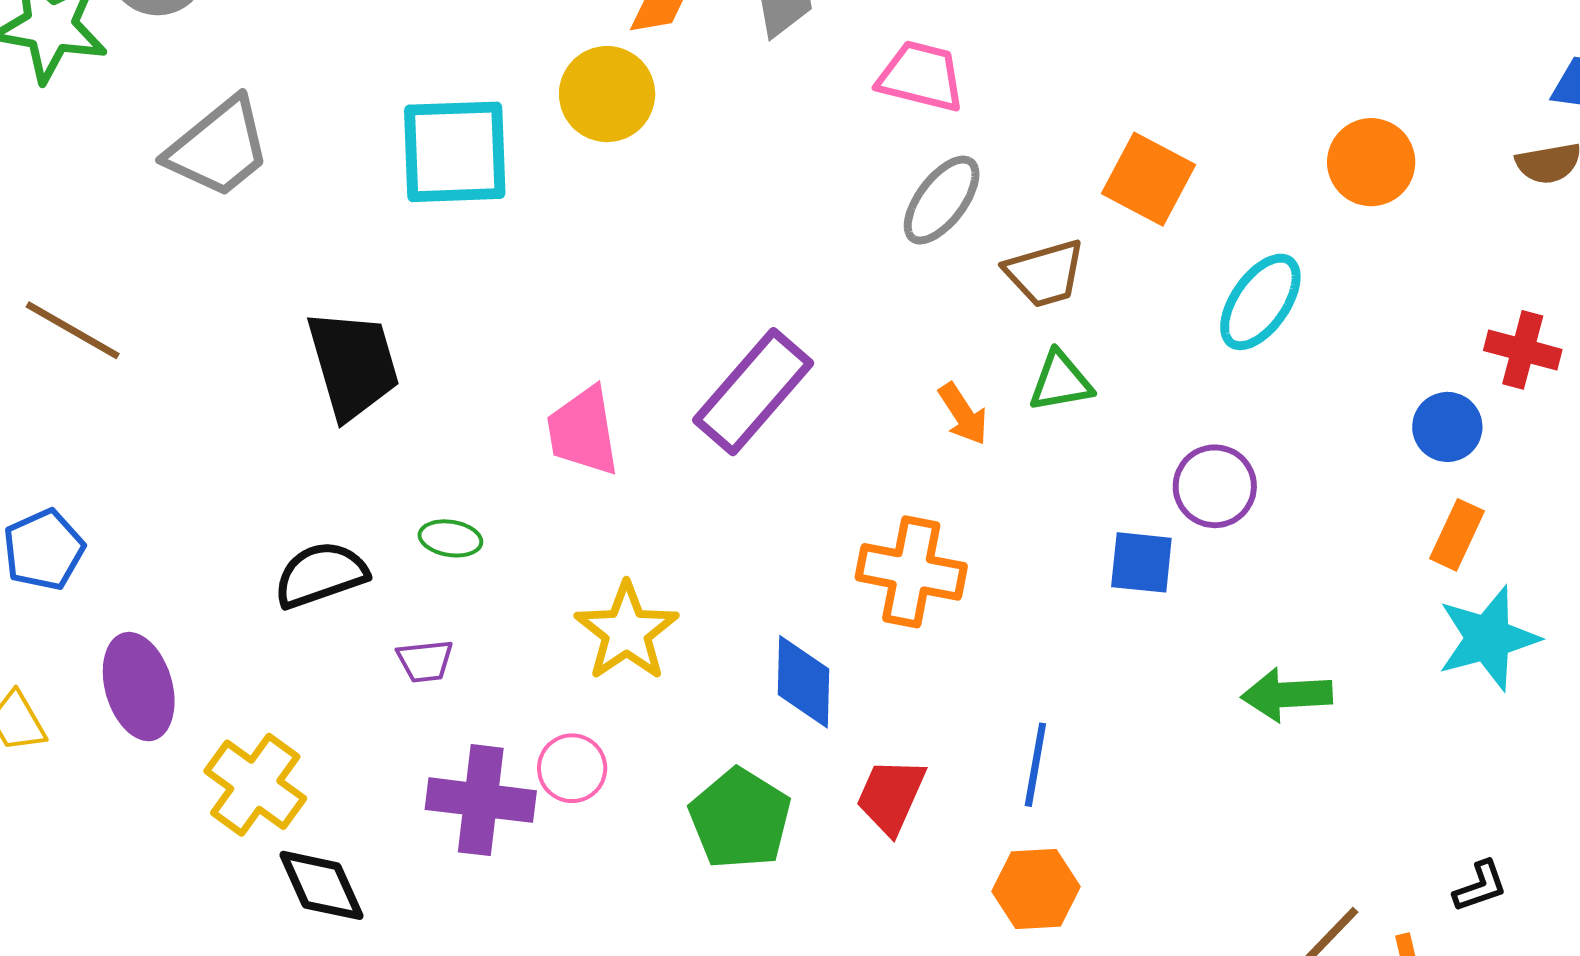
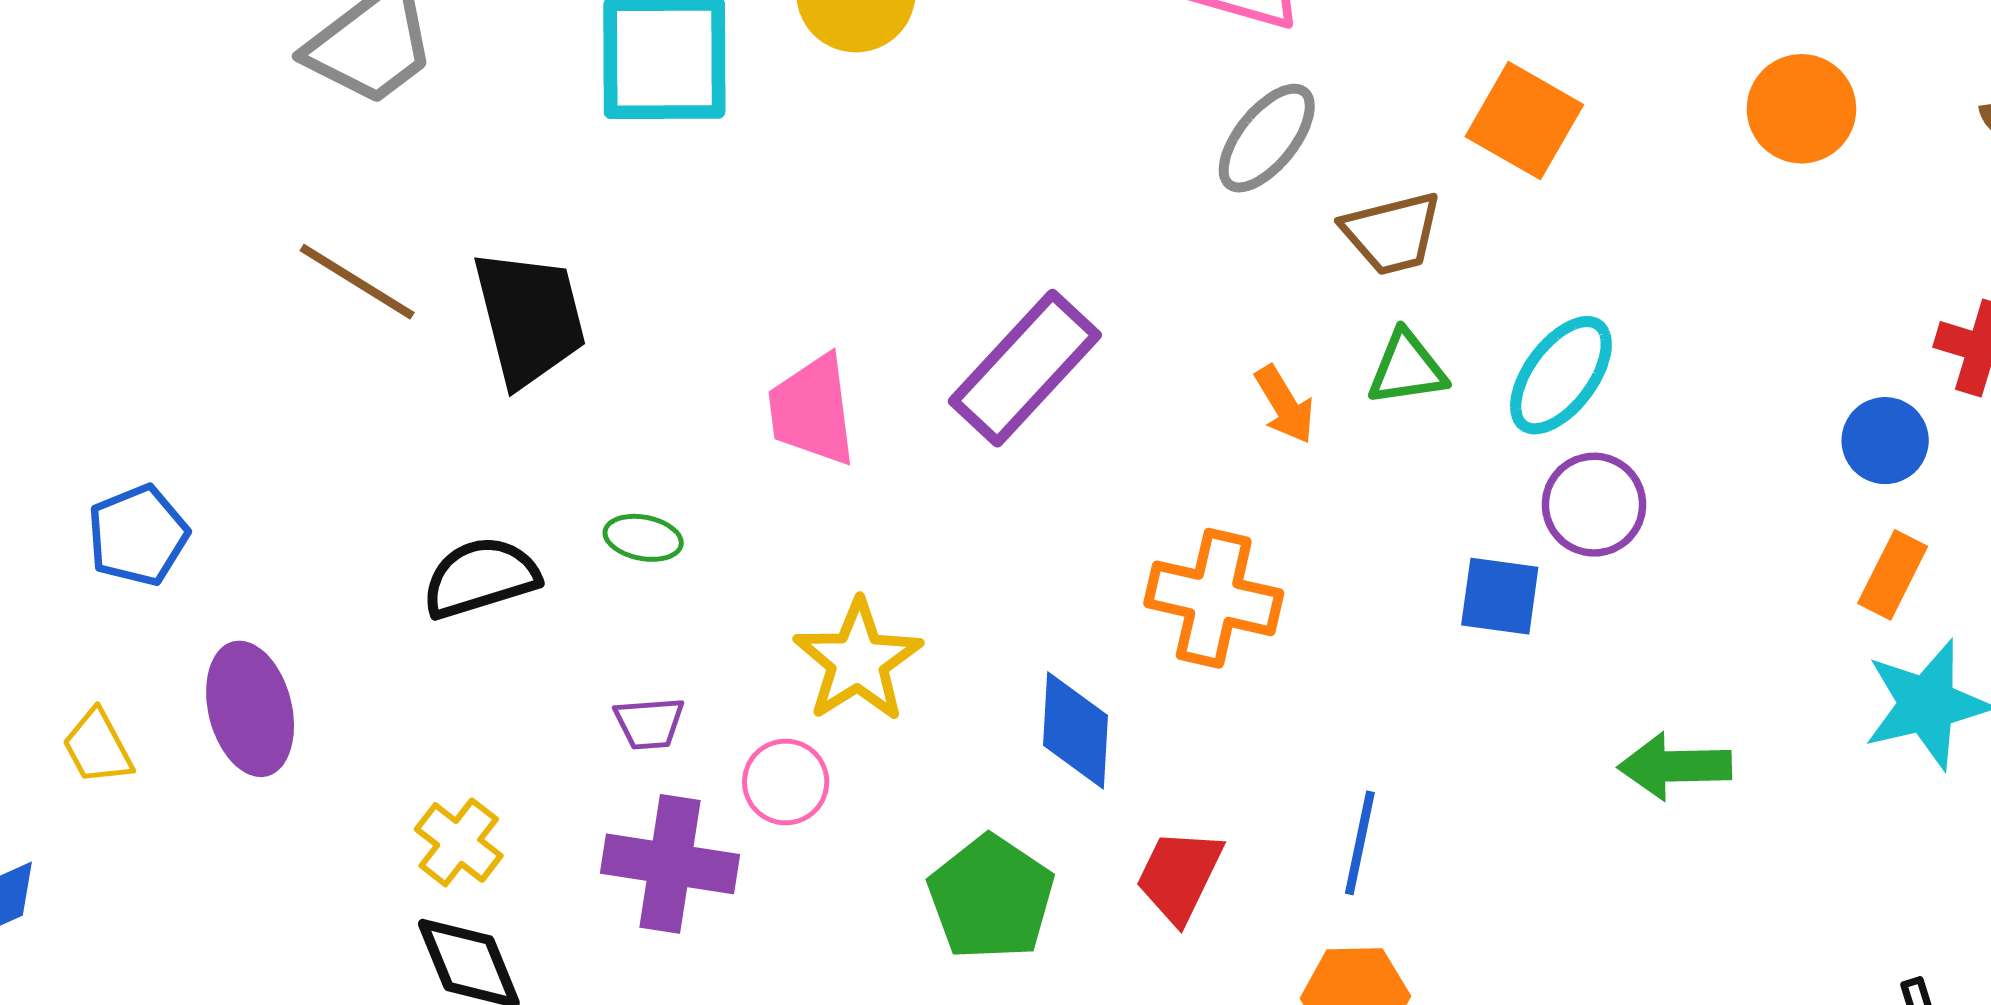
cyan ellipse: (1260, 302) -> (1561, 375), moved
brown line: (73, 330) -> (357, 282), moved
purple trapezoid: (425, 661) -> (649, 723), moved
pink circle: (572, 768) -> (786, 782), moved
yellow cross: (255, 785) -> (459, 842), moved, size x0.7

